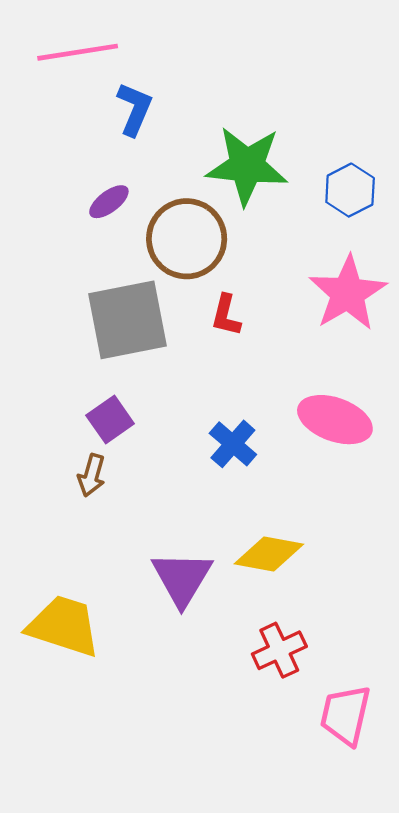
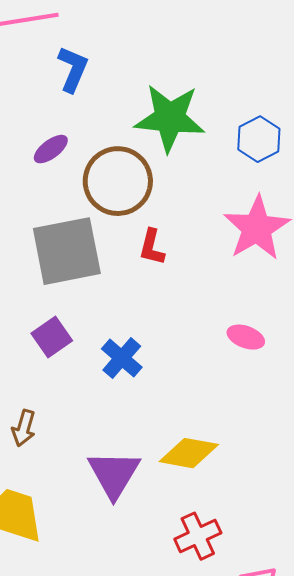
pink ellipse: (335, 420) -> (246, 337), size x0.6
blue cross: (233, 444) -> (122, 358), moved
brown arrow: (92, 475) -> (24, 428), moved

